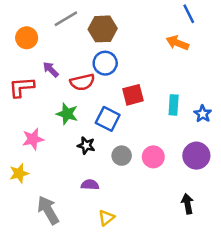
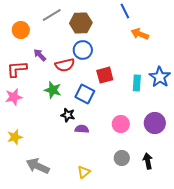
blue line: (189, 14) -> (125, 11), moved
blue star: (203, 114) -> (160, 77), moved, size x1.5
pink star: (33, 139) -> (14, 97), moved
gray circle: (122, 156) -> (122, 158), moved
purple semicircle: (90, 185) -> (82, 129), moved
gray arrow: (48, 210) -> (38, 166), turned -35

